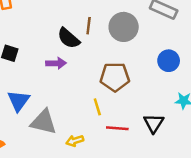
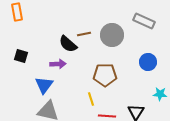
brown line: (89, 26) -> (84, 34), turned 72
blue triangle: (19, 101) -> (44, 85), moved

